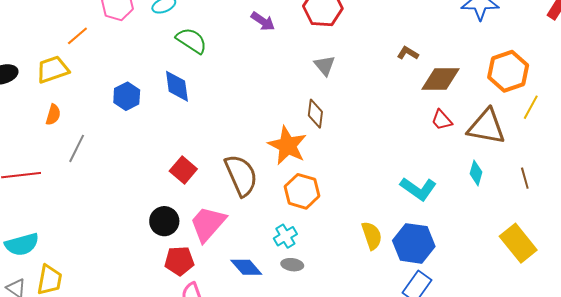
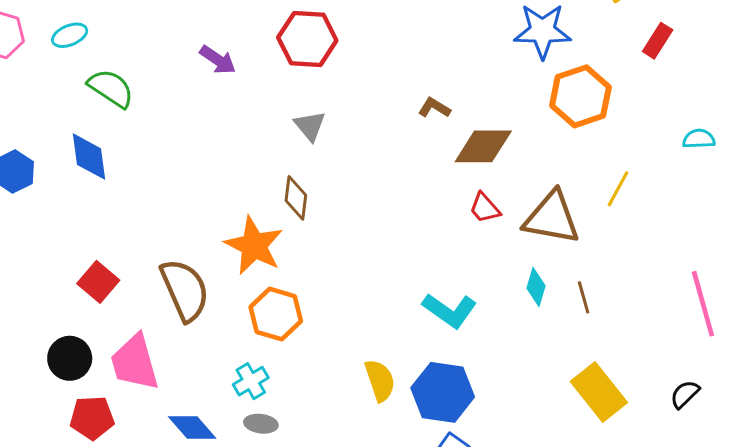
orange hexagon: (508, 71) -> (580, 96), moved
brown line: (525, 178) -> (584, 297), moved
pink trapezoid: (208, 224) -> (135, 362), turned -57

